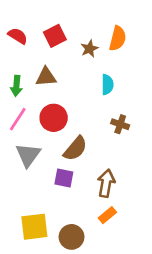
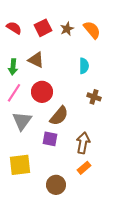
orange semicircle: (118, 38) -> (92, 30), turned -54
brown star: (89, 49) -> (67, 29), moved
brown triangle: (46, 77) -> (36, 60), turned 30
yellow square: (34, 227) -> (20, 165), moved

